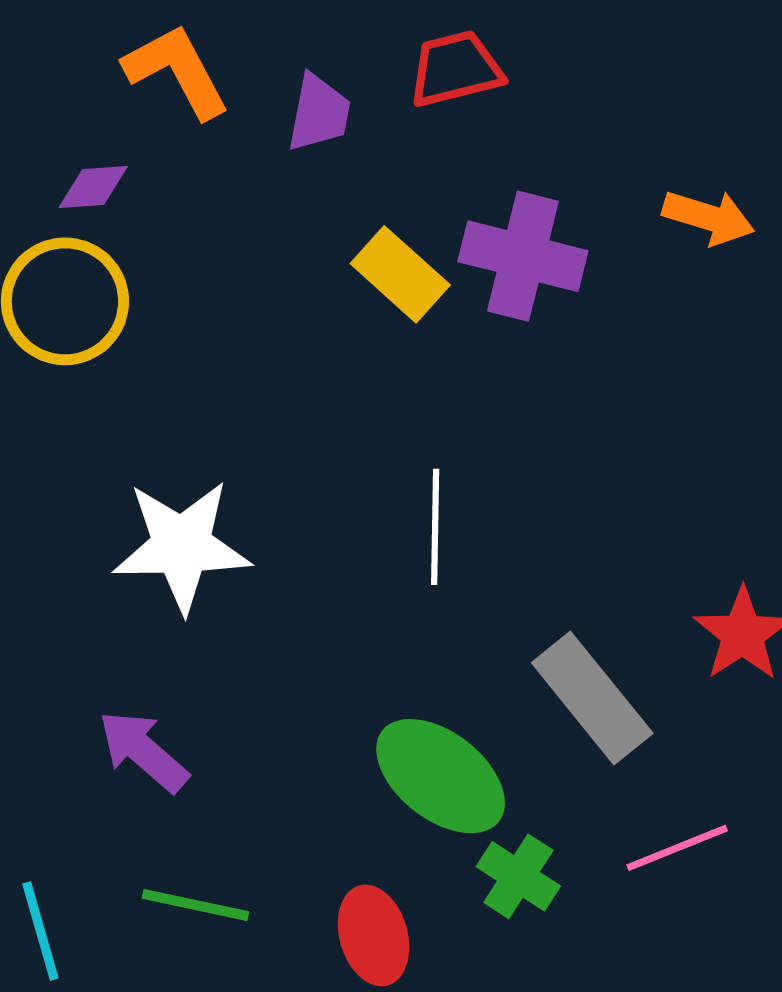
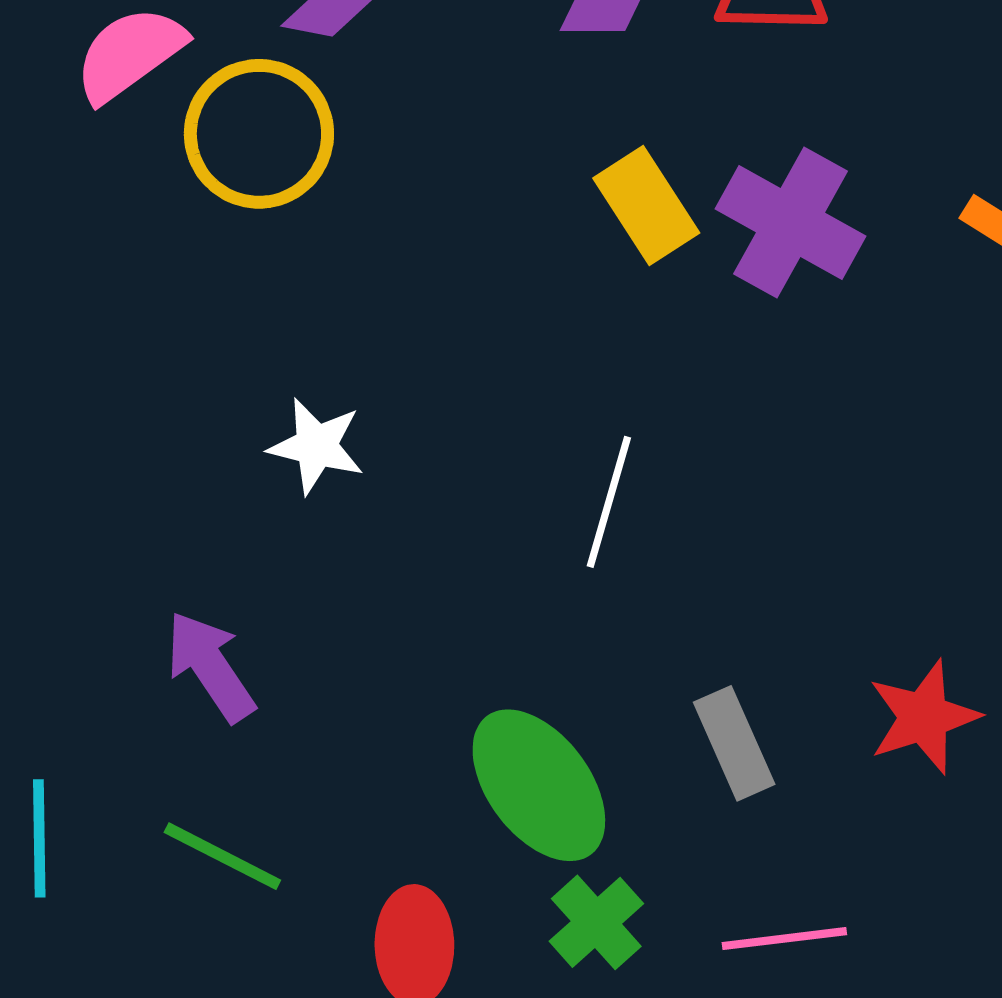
white star: (182, 546) -> (316, 446), size x0.6
gray rectangle: (592, 698) -> (734, 743), size x0.7

